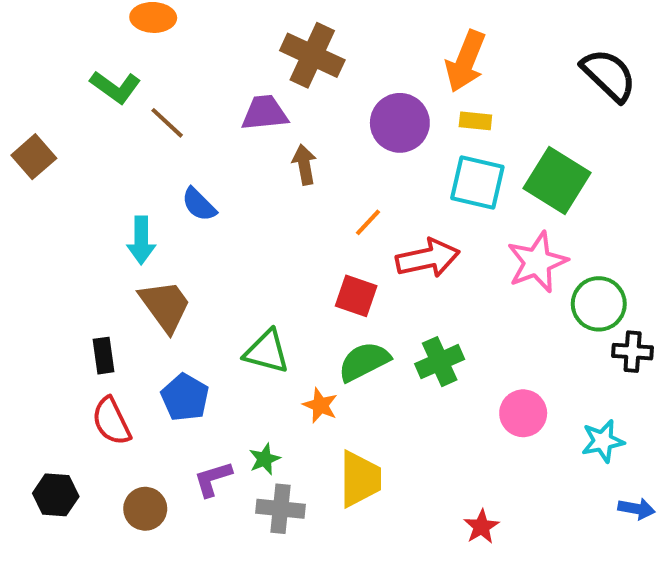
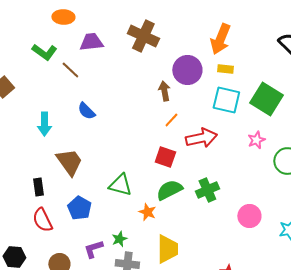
purple trapezoid: (265, 113) -> (91, 42), moved
brown arrow: (304, 165) -> (164, 91), moved
cyan arrow: (141, 240) -> (44, 124), moved
pink star: (537, 262) -> (256, 140), size x0.6

